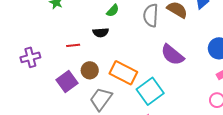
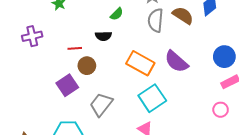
purple cross: (30, 57) -> (32, 36), moved
brown circle: (90, 70) -> (87, 66), moved
orange rectangle: (123, 73) -> (140, 63), moved

